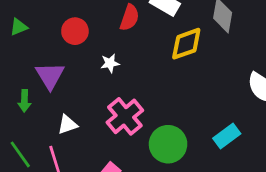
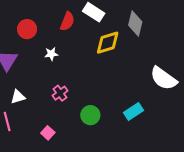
pink cross: (125, 116) -> (60, 93), size x0.6
green circle: (168, 144) -> (90, 115), size x0.7

